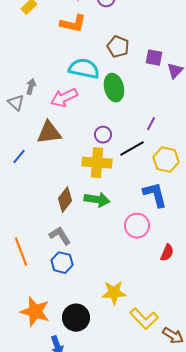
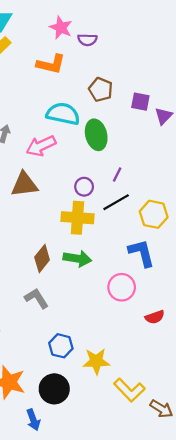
purple line: (151, 124) -> (117, 175), moved
red semicircle: (167, 253) -> (155, 317), turned 48
blue hexagon: (62, 263) -> (61, 346), moved

